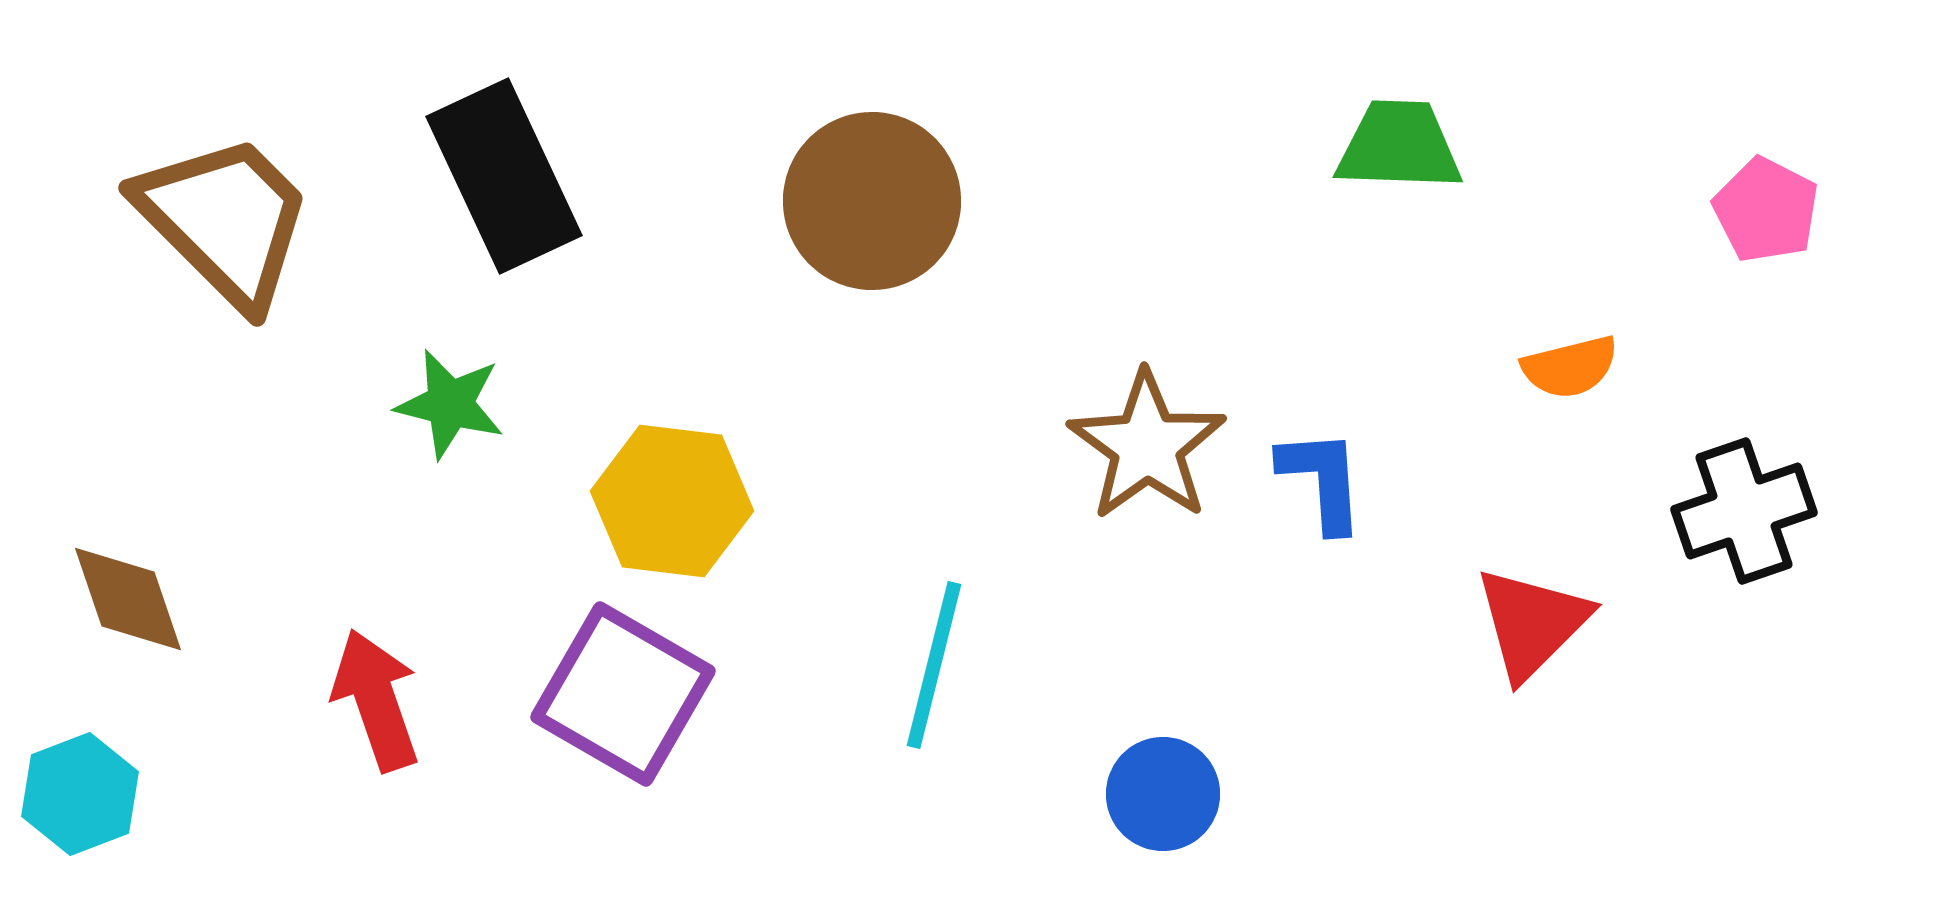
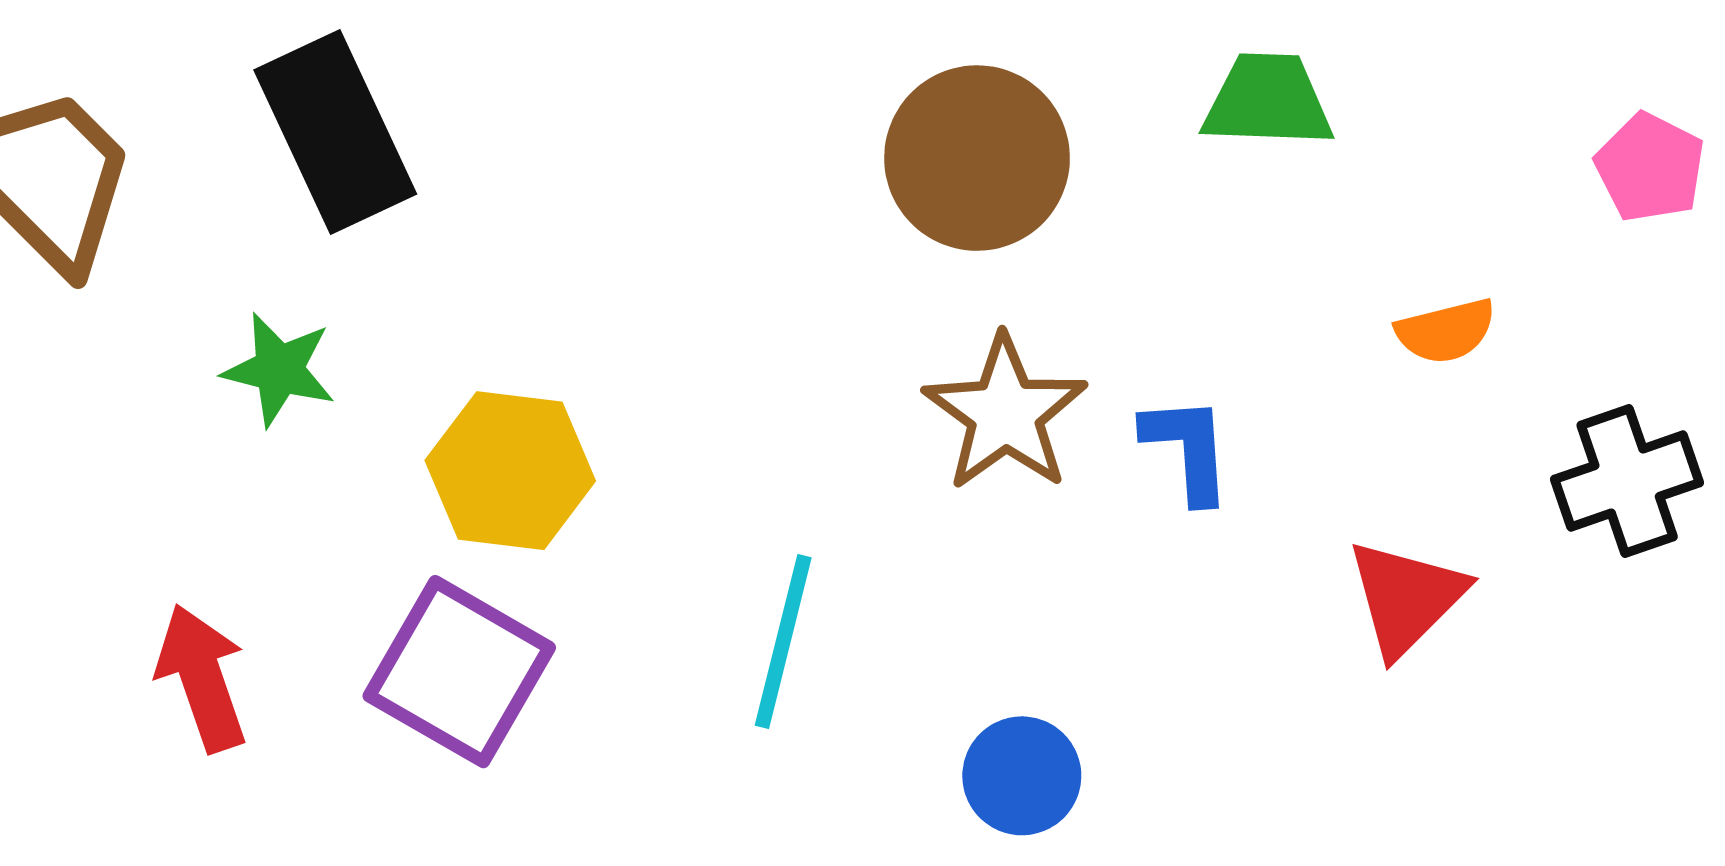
brown circle: (872, 201) -> (977, 158), moved

